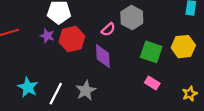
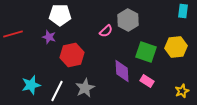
red hexagon: (72, 39) -> (72, 55), moved
purple diamond: (103, 56) -> (122, 71), moved
cyan star: (28, 87) -> (31, 85), turned 30

